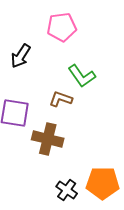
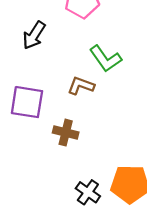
brown cross: (48, 139) -> (66, 133), size x0.7

